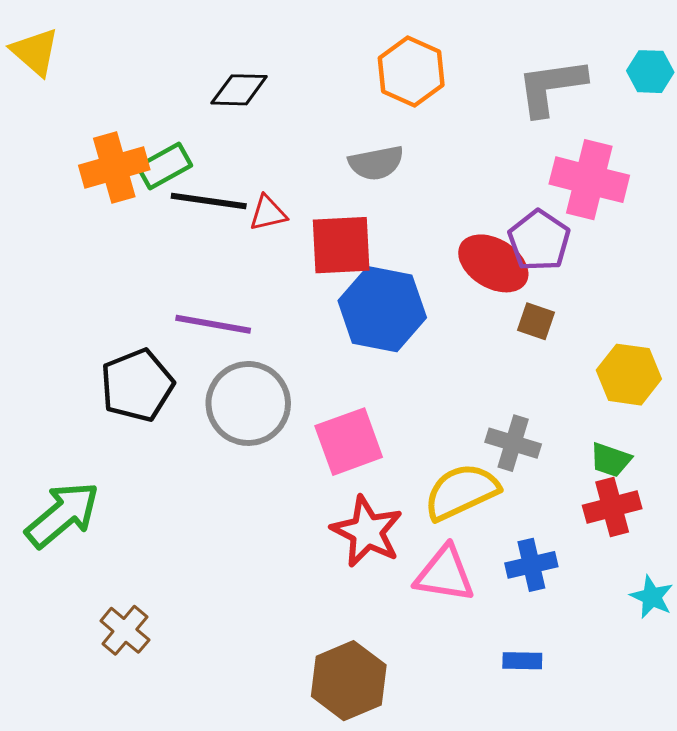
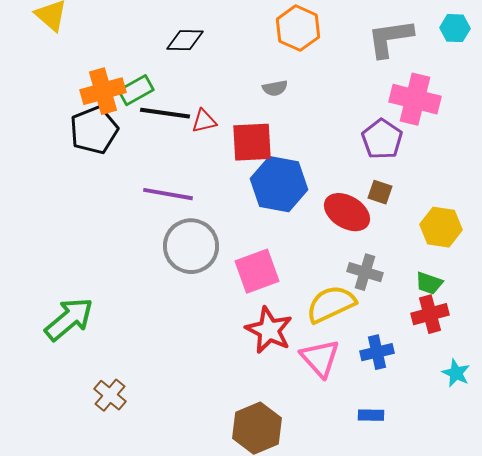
gray semicircle: (376, 163) -> (275, 88), size x0.7
red ellipse: (493, 263) -> (347, 212), moved
black pentagon: (137, 385) -> (94, 130), moved
pink triangle: (445, 574) -> (320, 358), turned 39

